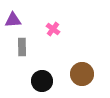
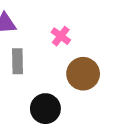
brown circle: (82, 74) -> (83, 74), moved

